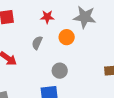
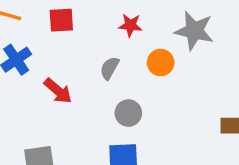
gray circle: (60, 71) -> (128, 113), moved

